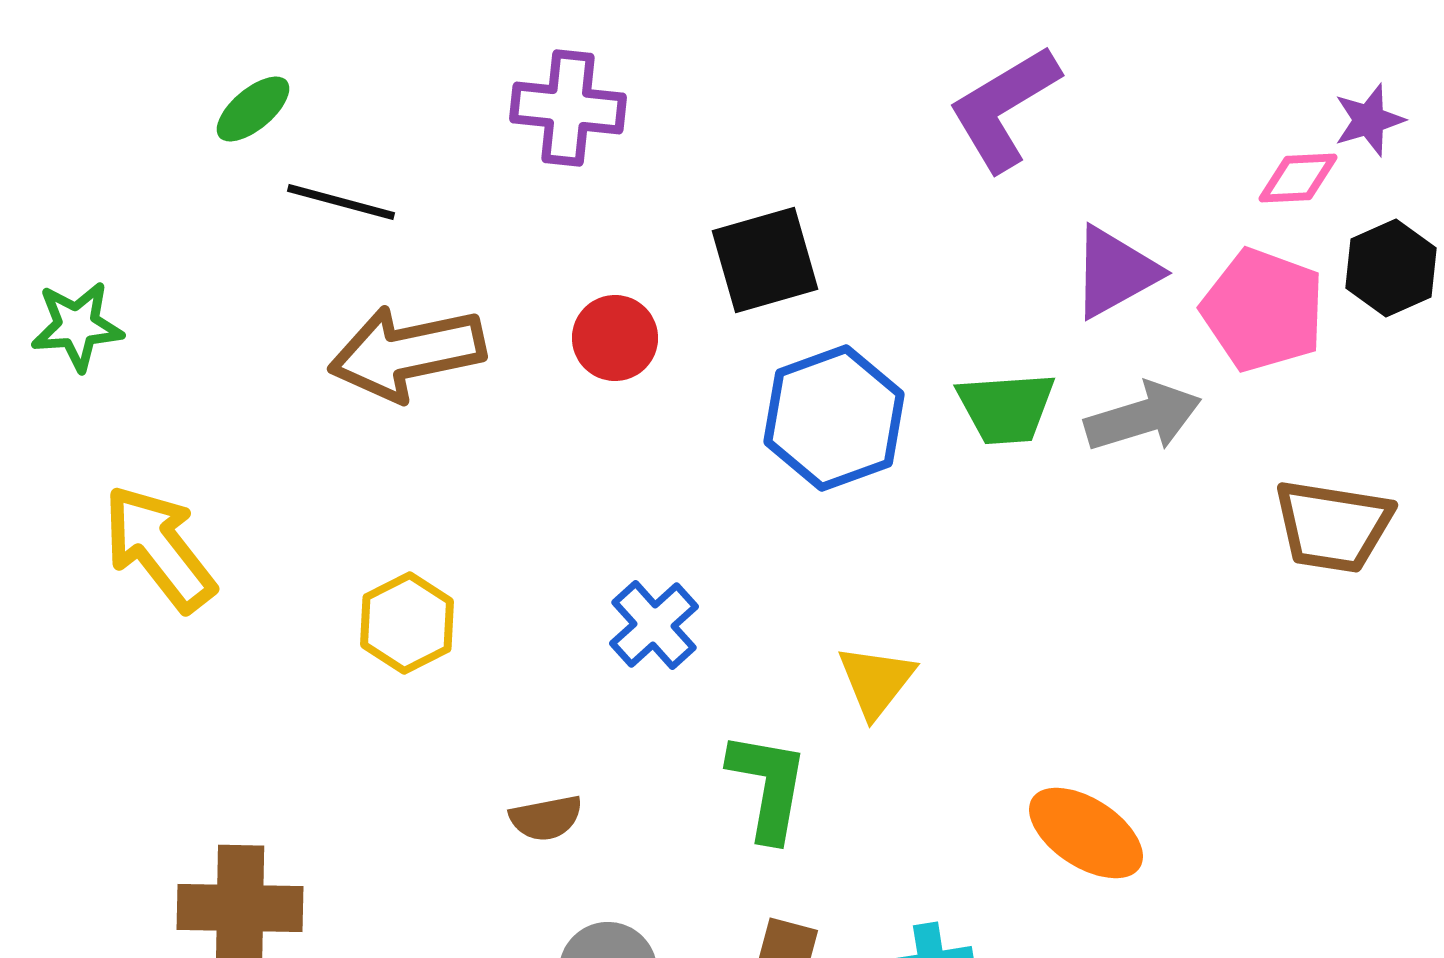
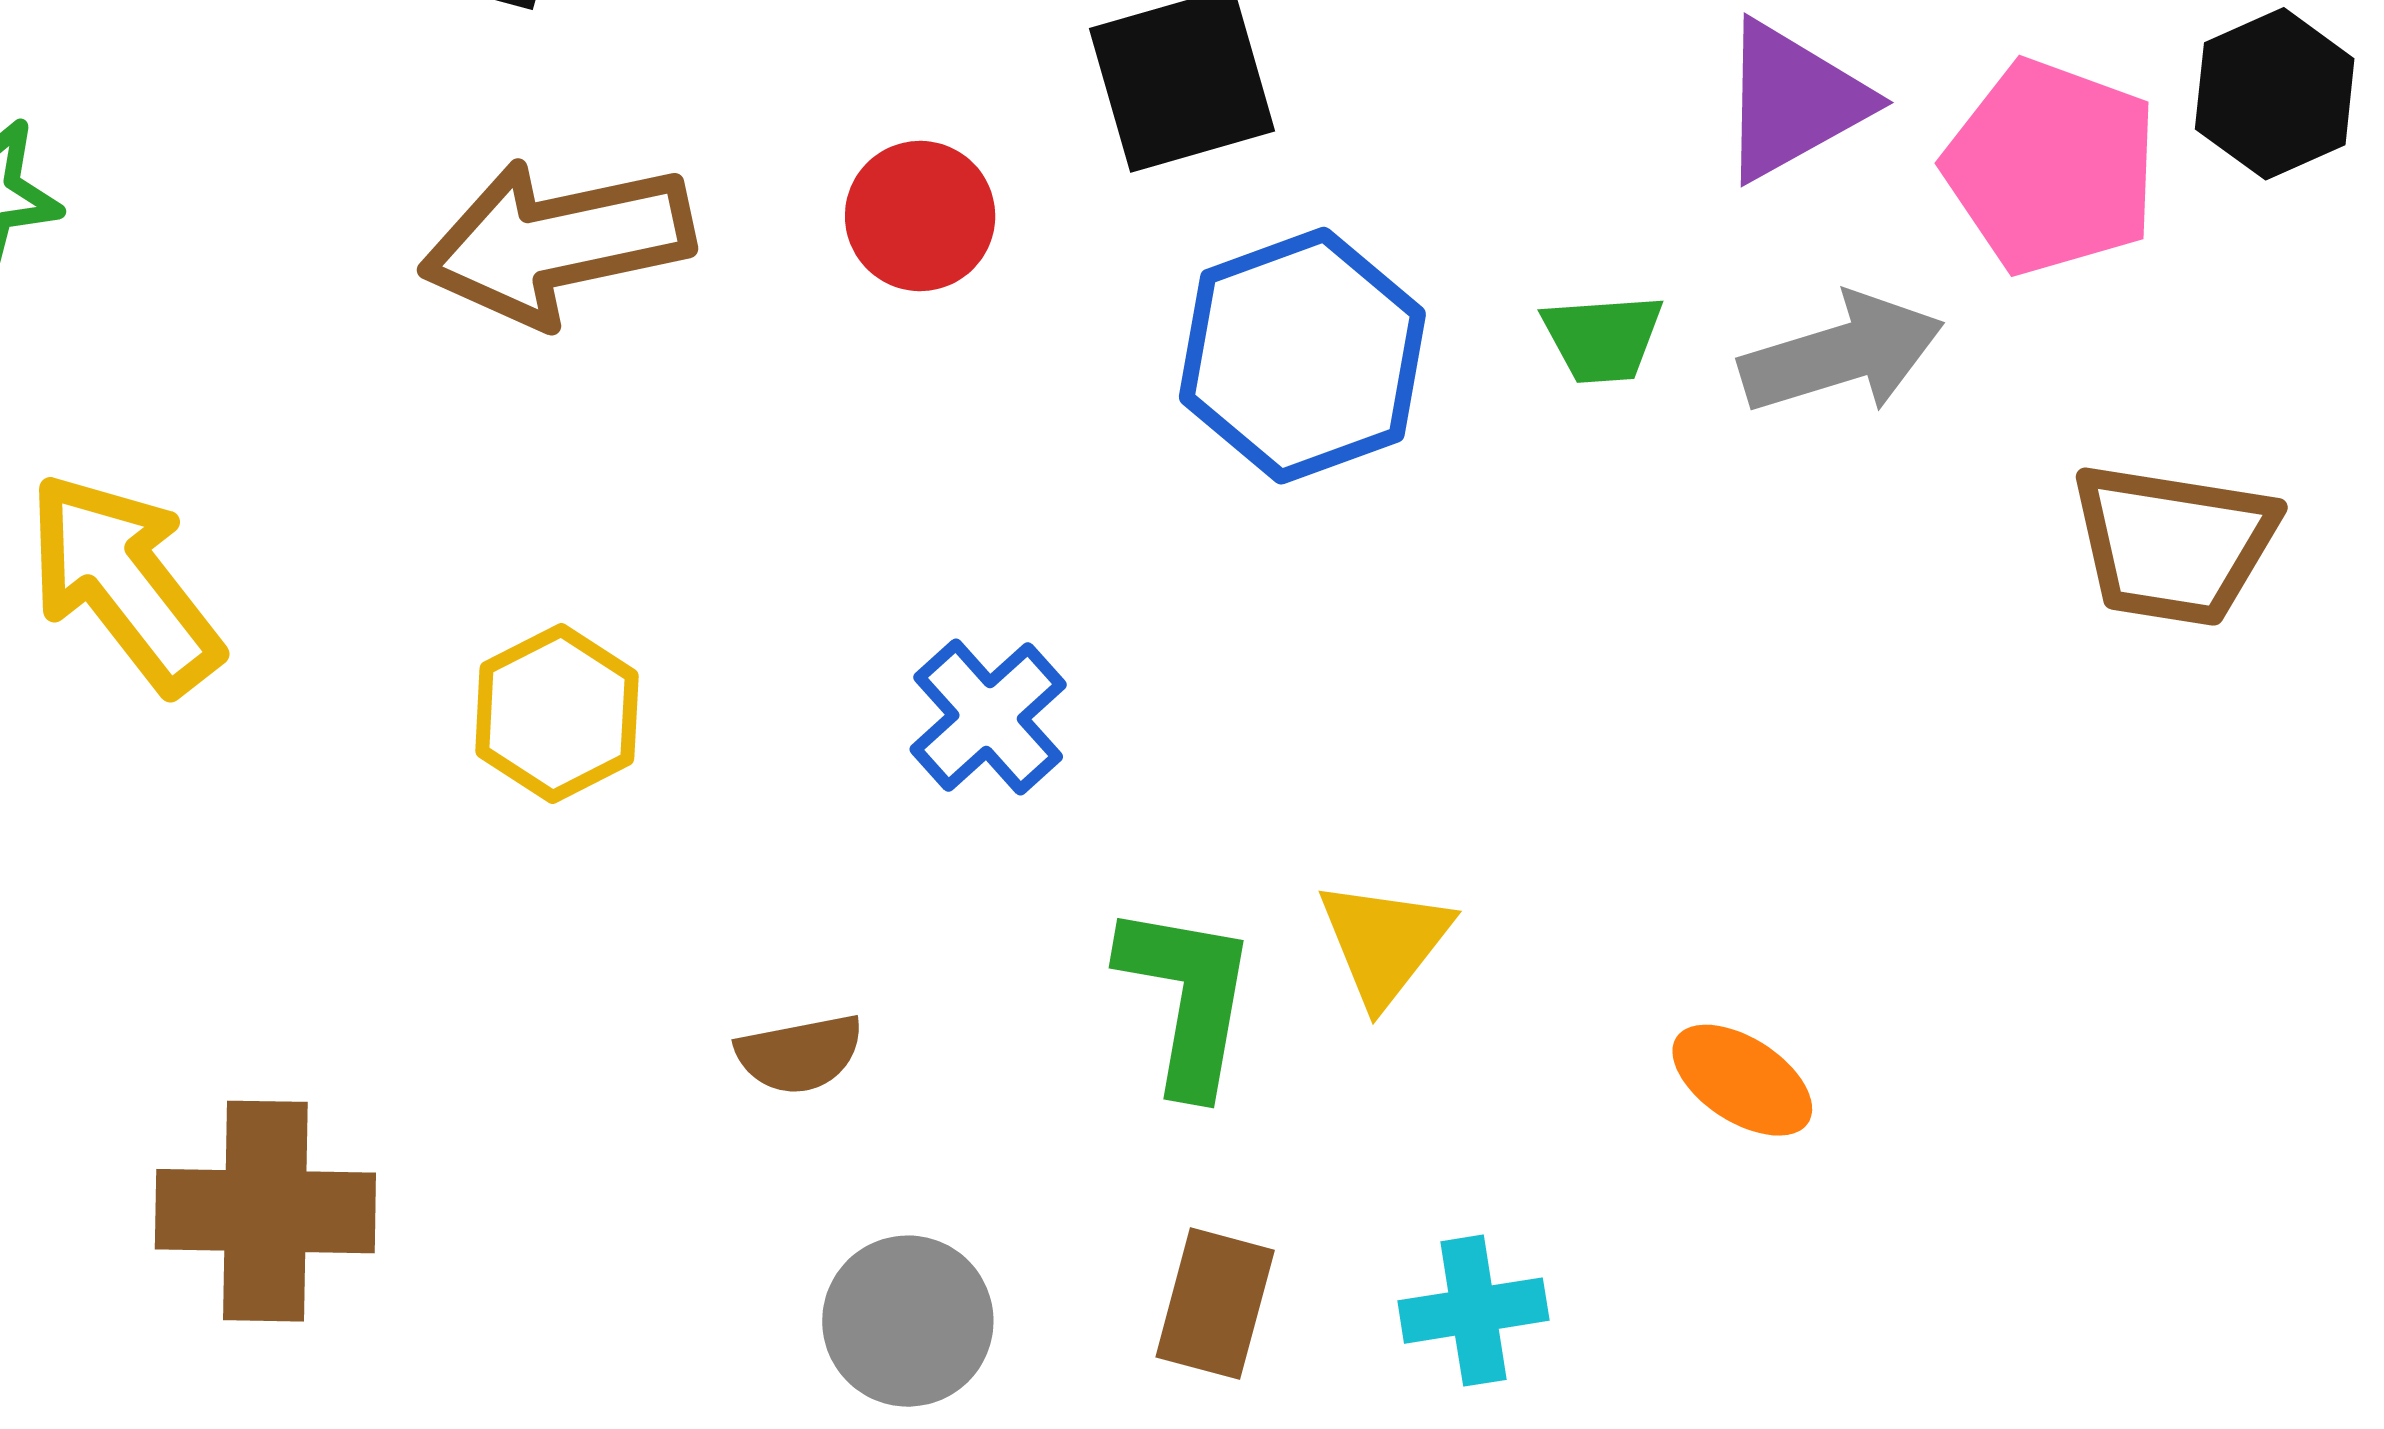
green trapezoid: (1006, 408) -> (1603, 338), size x0.7
yellow triangle: (876, 681) -> (1384, 942), moved
orange ellipse: (1086, 833) -> (1742, 1080), size x0.7

